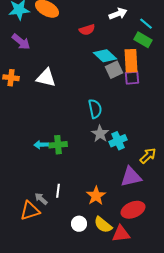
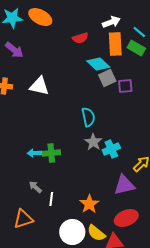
orange rectangle: (131, 61) -> (115, 44), moved
gray arrow: (41, 199) -> (35, 187), moved
white circle: (79, 224) -> (72, 232), size x1.6

